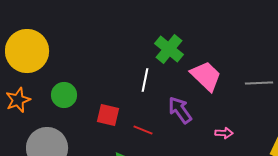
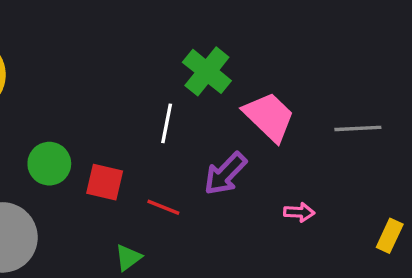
green circle: (64, 95) -> (49, 164), moved
purple arrow: (180, 110) -> (225, 174), turned -100

